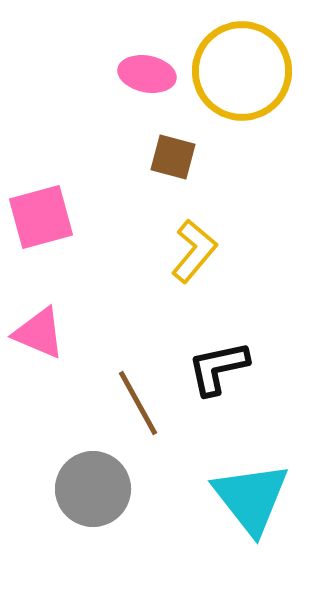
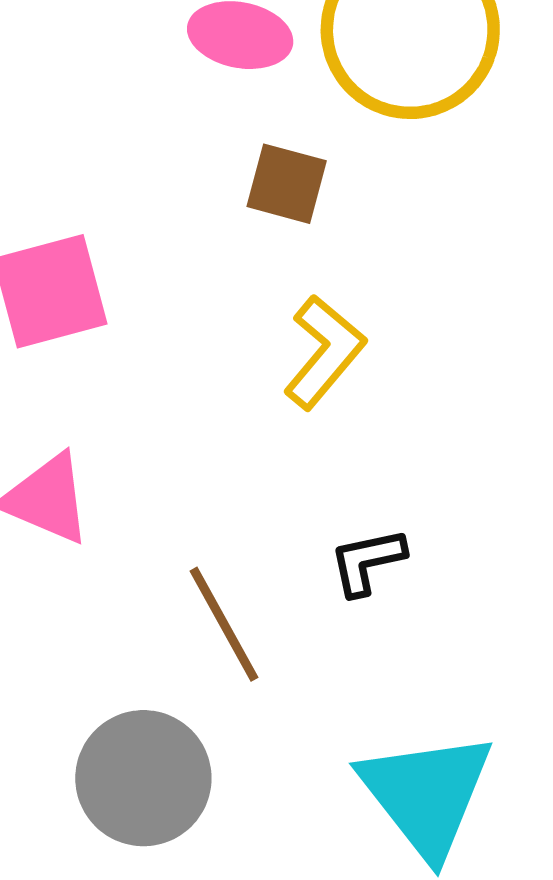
black L-shape: (218, 368) -> (367, 562), size x0.7

